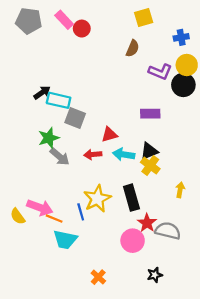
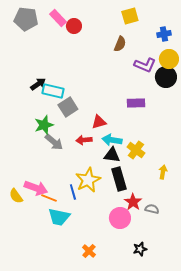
gray square: (75, 118) -> (68, 107), turned 36
black triangle: (149, 151) -> (112, 155), moved, turned 30
gray semicircle: (168, 231) -> (152, 209), size x0.6

